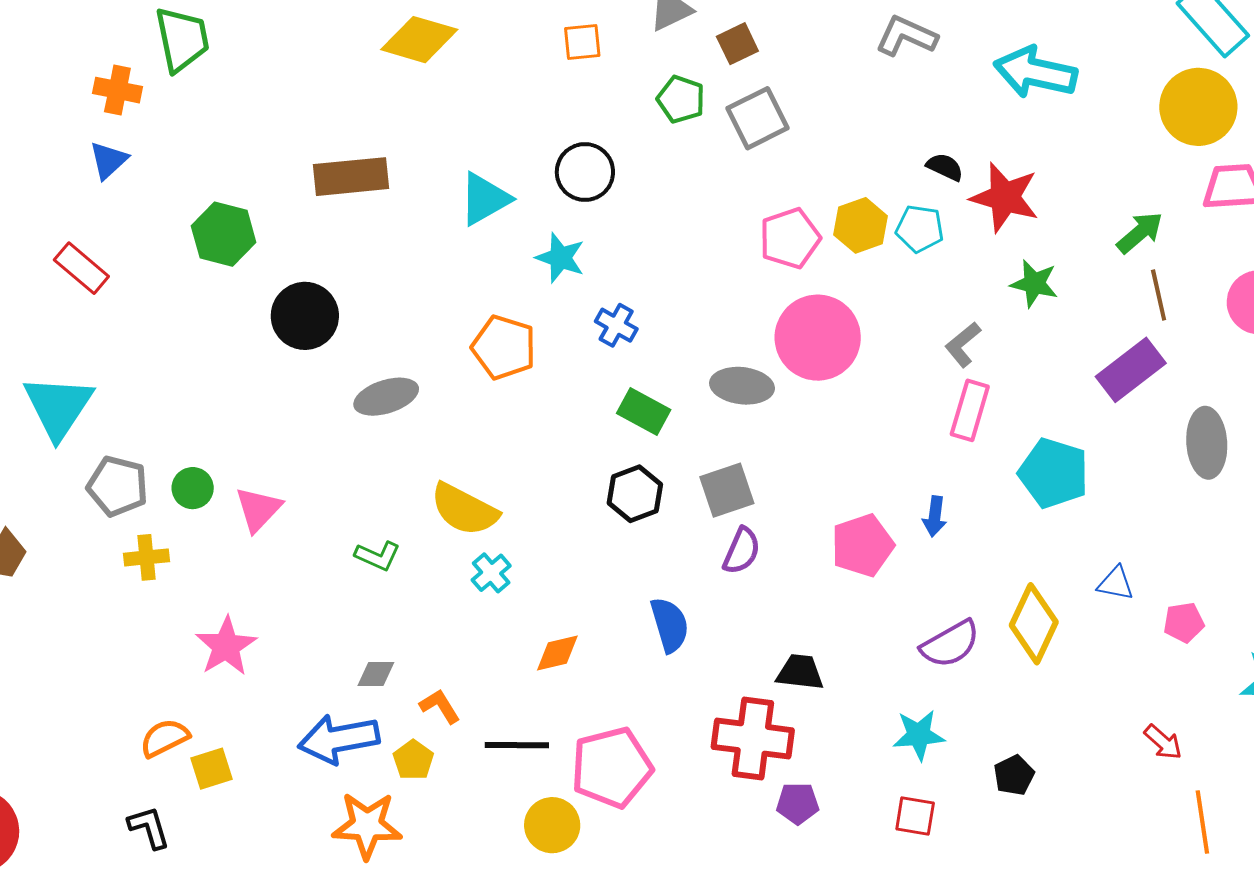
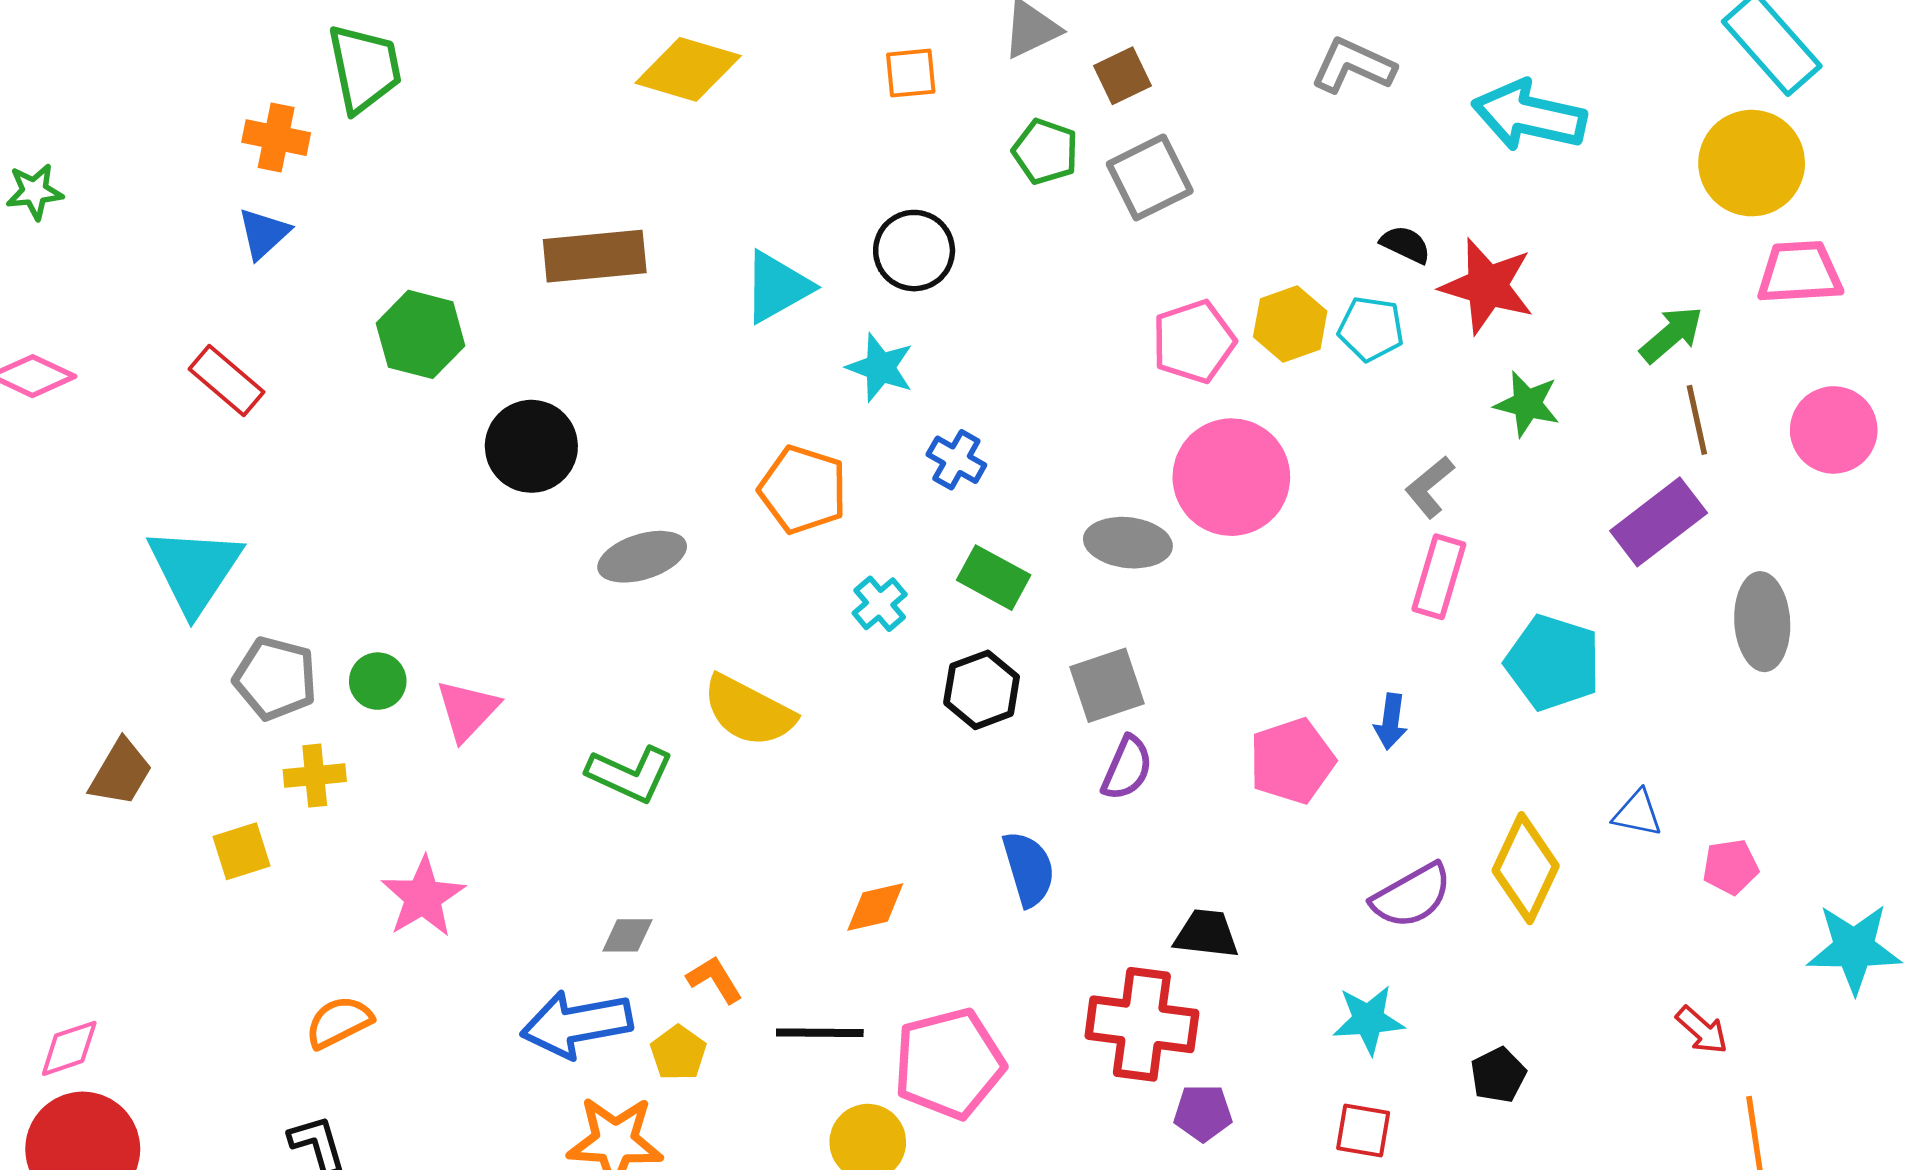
green L-shape: (378, 556) -> (630, 774), size x1.4
cyan cross: (491, 573) -> (880, 604), moved
yellow square: (211, 769) -> (242, 851), moved

